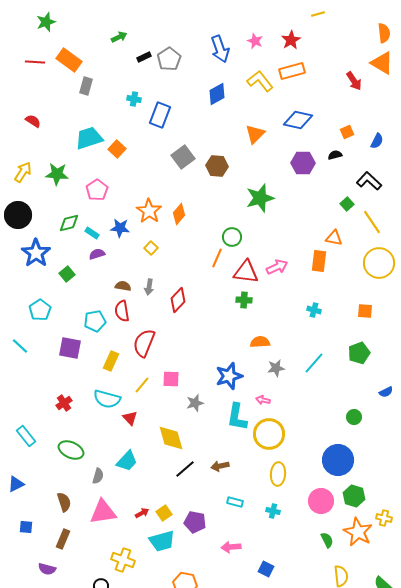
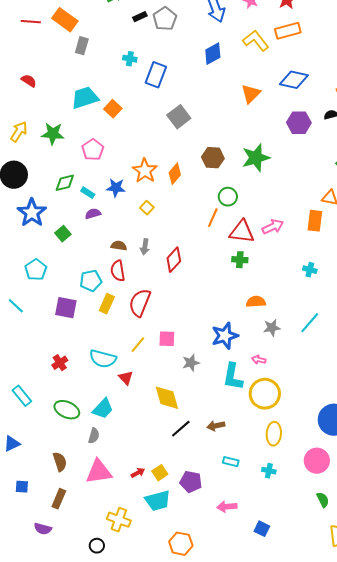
brown hexagon: (217, 166) -> (213, 158), moved
yellow rectangle: (111, 361) -> (107, 304), moved
cyan trapezoid: (127, 461) -> (103, 409), moved

